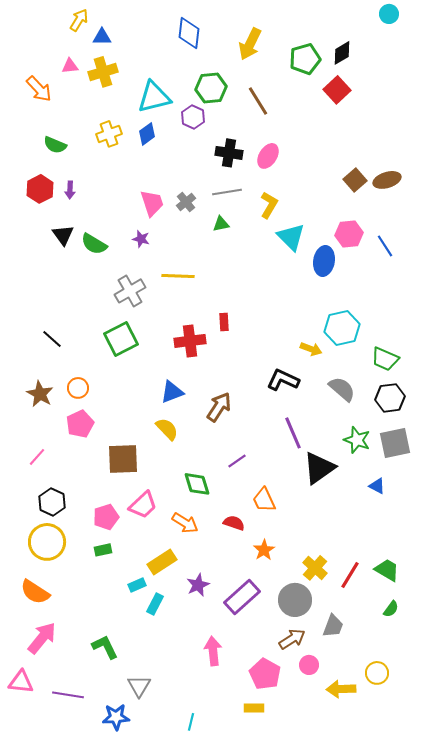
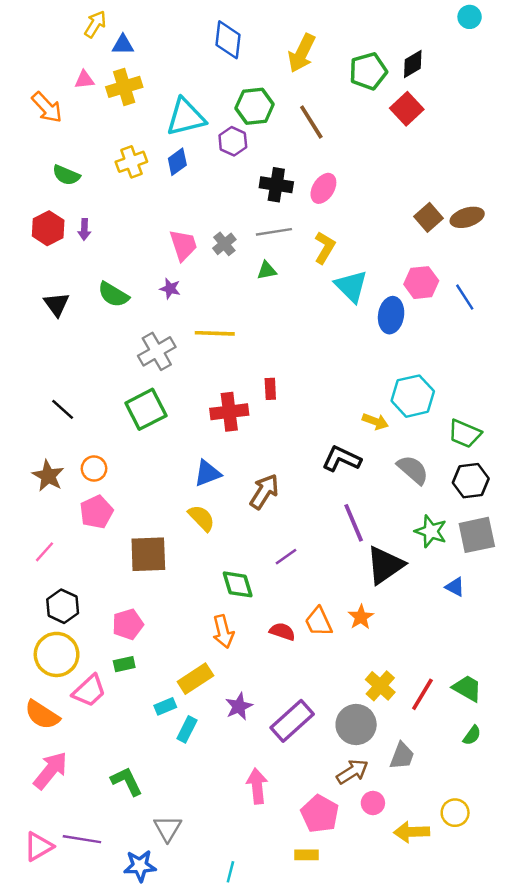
black triangle: (63, 235) -> (57, 304), moved
orange trapezoid: (264, 500) -> (319, 622), moved
pink trapezoid: (143, 505) -> (89, 691), moved
orange arrow: (185, 523) -> (223, 632), turned 44
orange star: (264, 550) -> (361, 617), moved
pink triangle: (21, 682) -> (38, 846), moved, turned -36

